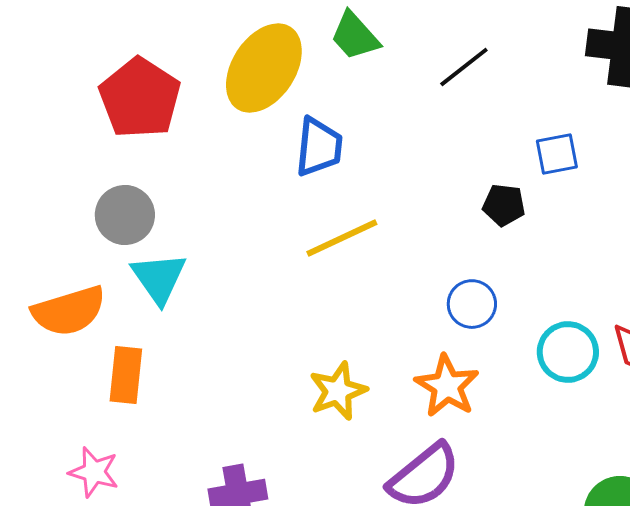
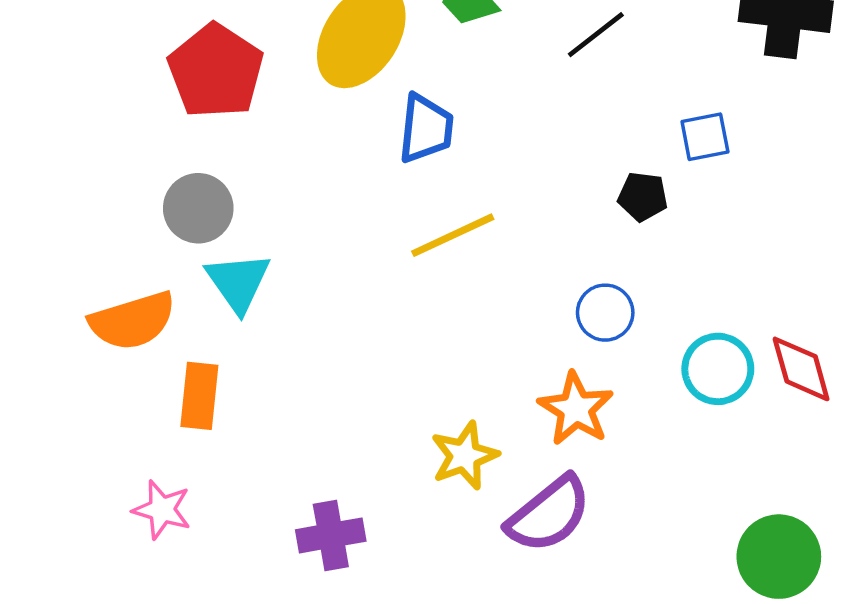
yellow star: (338, 391) -> (464, 456), moved

